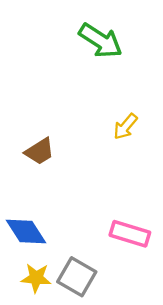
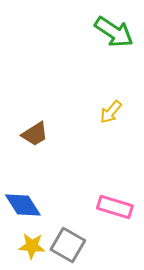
green arrow: (101, 41) -> (114, 32), moved

